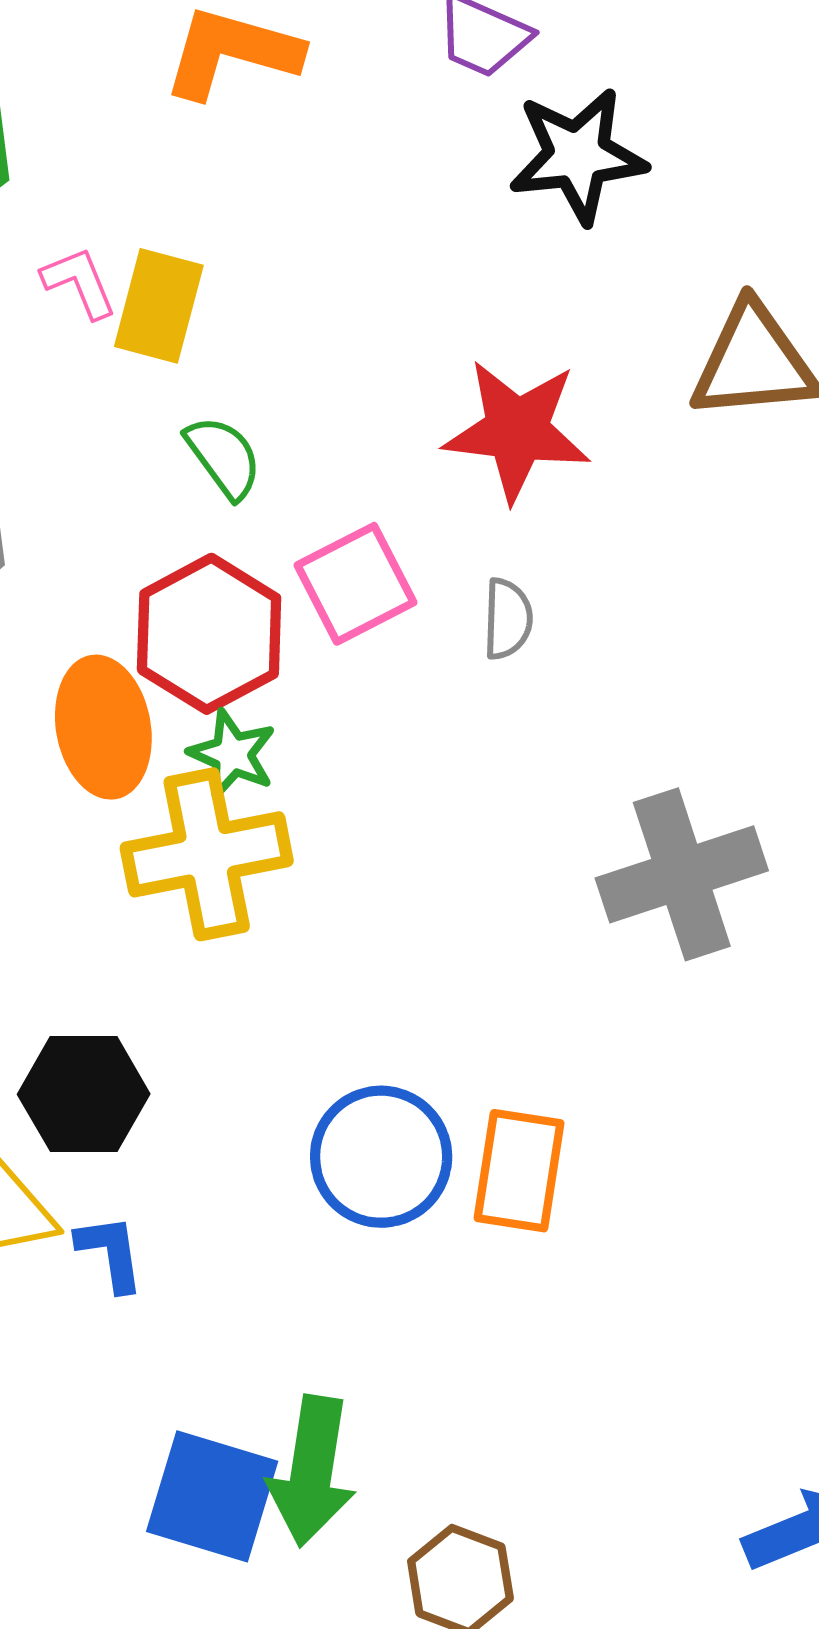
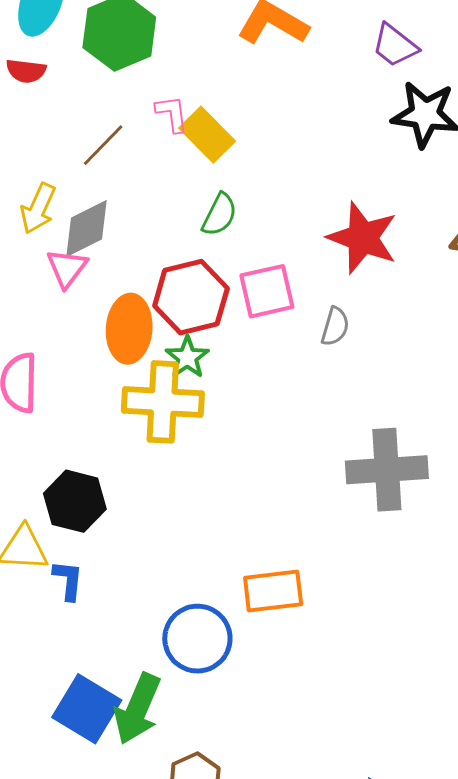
yellow rectangle: (159, 306) -> (207, 135), turned -74
green semicircle: (224, 457) -> (220, 215), turned 48
blue circle: (381, 1157) -> (197, 639), moved
orange rectangle: (519, 1171) -> (273, 591), turned 60

